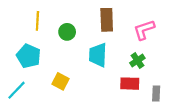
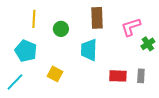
green cross: (137, 60) -> (148, 44), moved
gray rectangle: (156, 93) -> (141, 76), moved

